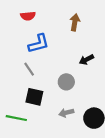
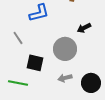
gray line: (29, 69) -> (18, 38), moved
gray circle: (66, 82) -> (65, 49), size x1.5

